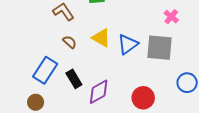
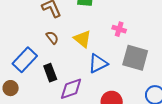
pink cross: (171, 17) -> (119, 29), moved, turned -32
blue triangle: (128, 44) -> (98, 63), moved

